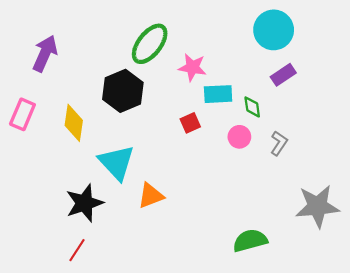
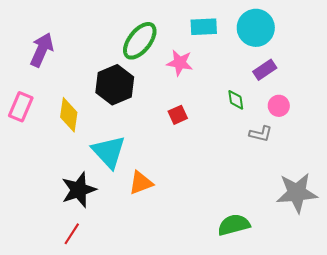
cyan rectangle: (218, 94) -> (204, 27), moved
pink circle: (239, 137) -> (279, 106), moved
gray L-shape: (279, 143) -> (261, 134), turned 70

